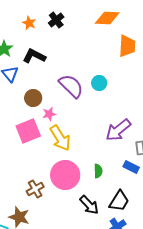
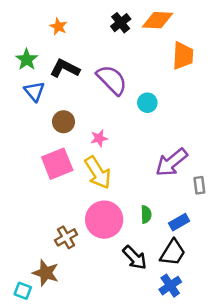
black cross: (56, 20) -> (121, 23), moved
purple semicircle: (71, 86) -> (112, 80), moved
pink star: (49, 114) -> (99, 138), moved
blue rectangle: (131, 167) -> (179, 222), moved, turned -56

